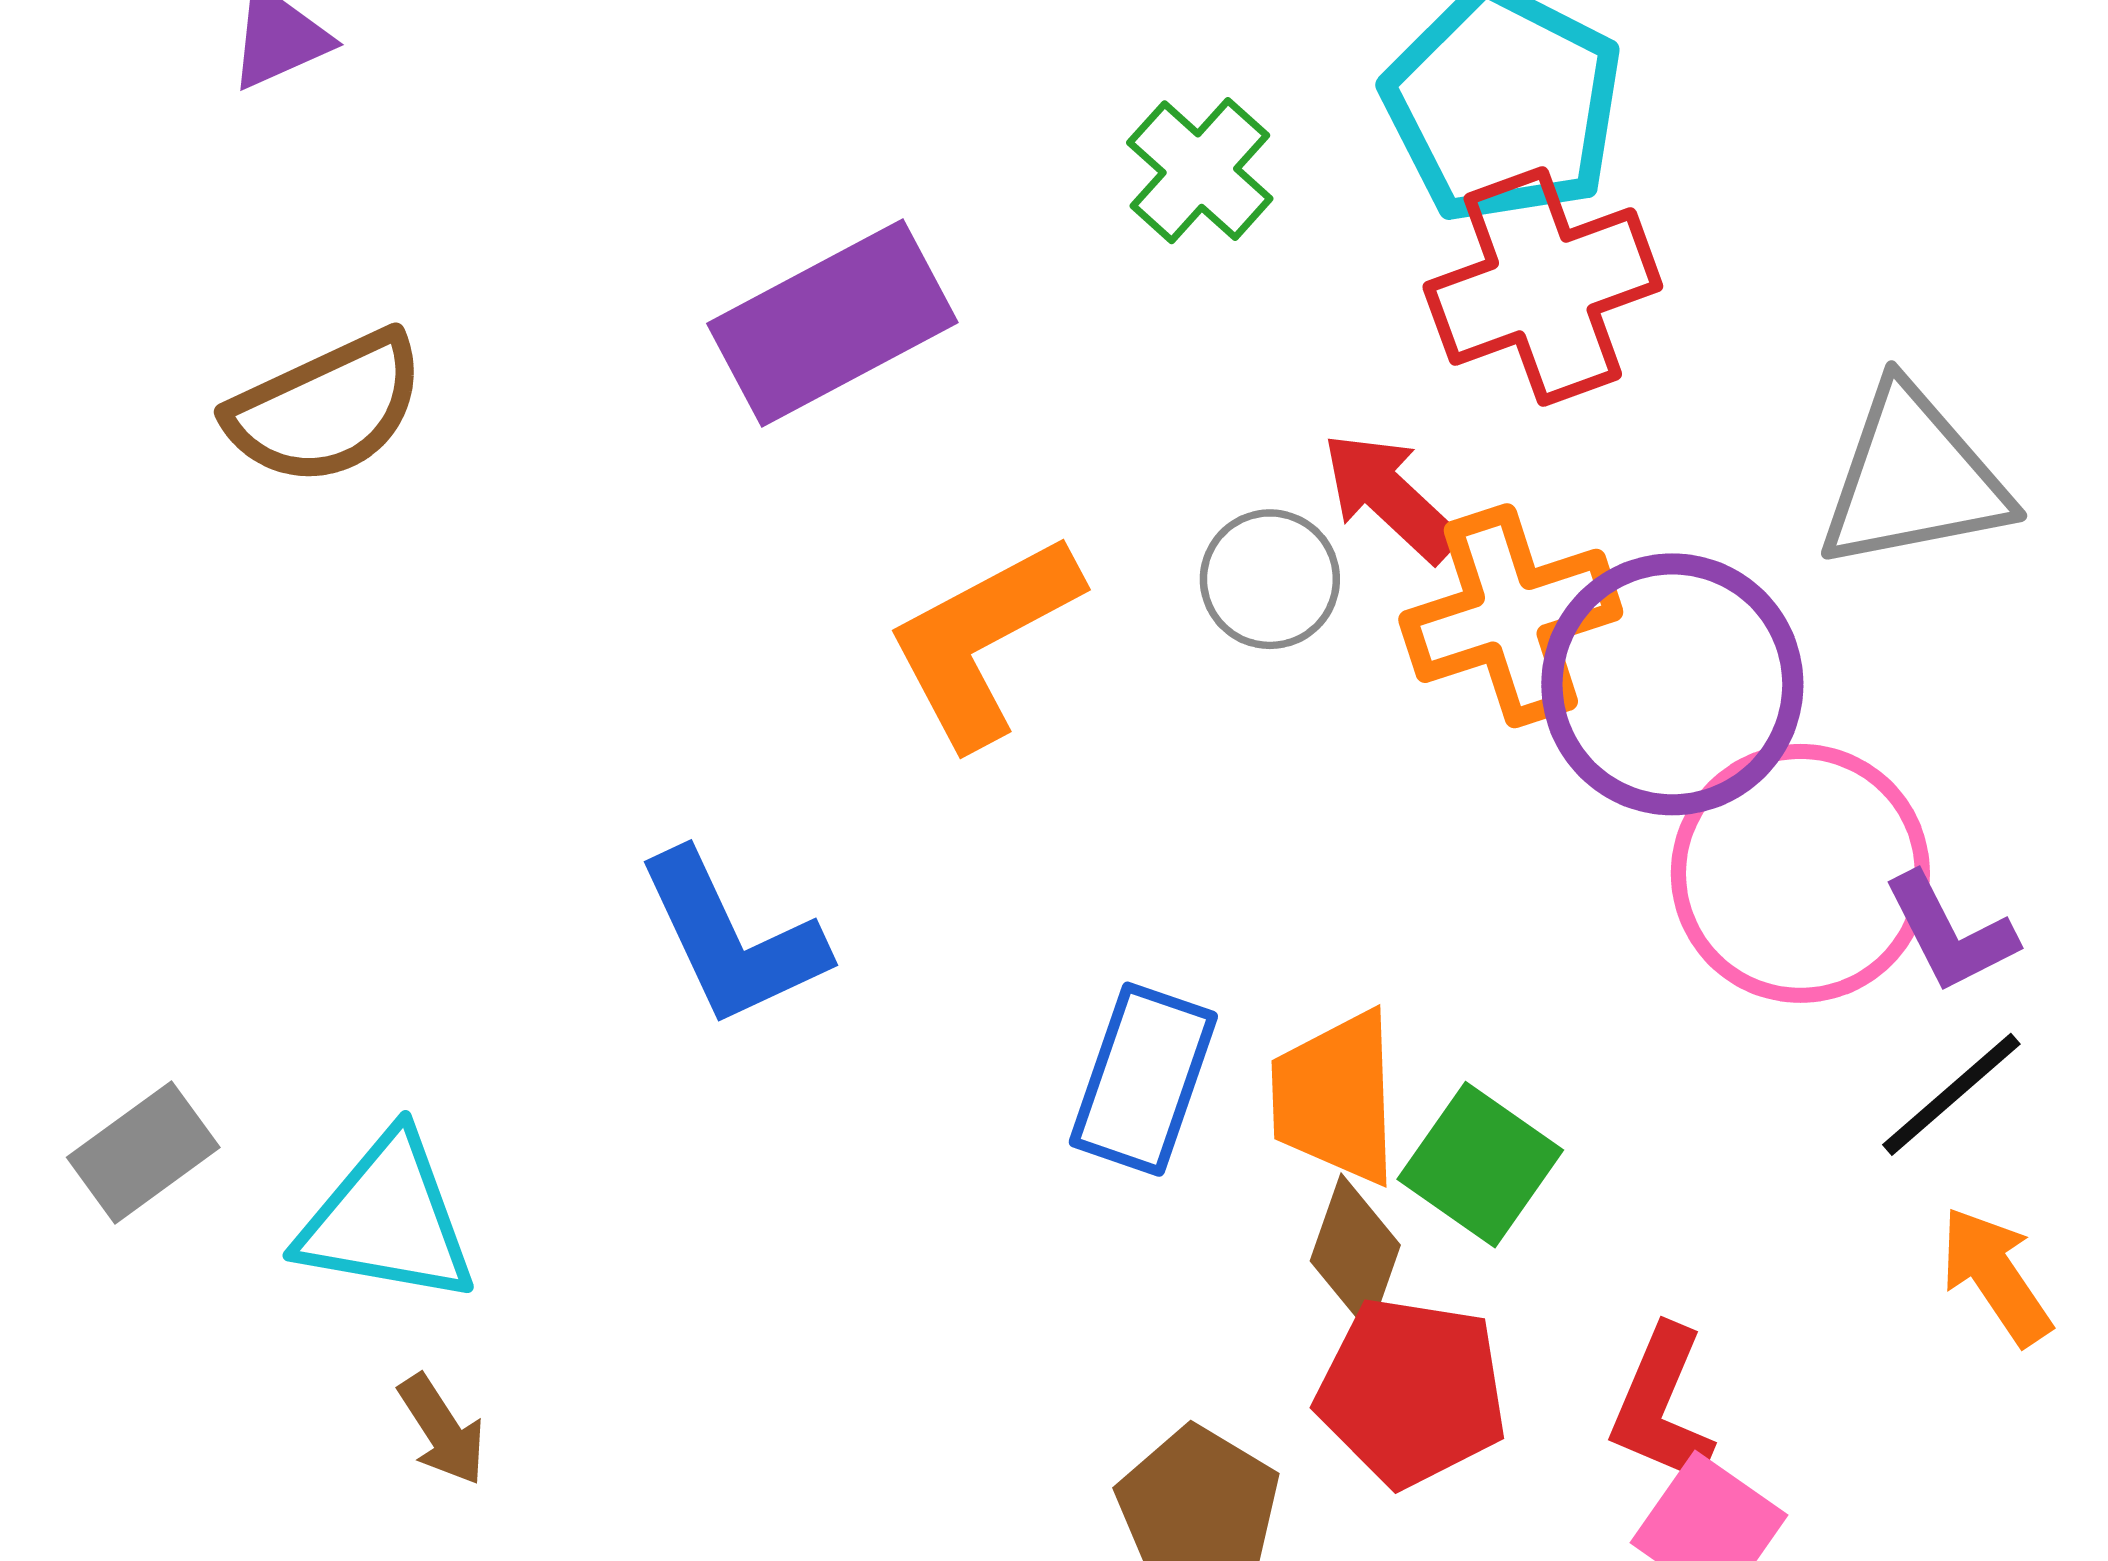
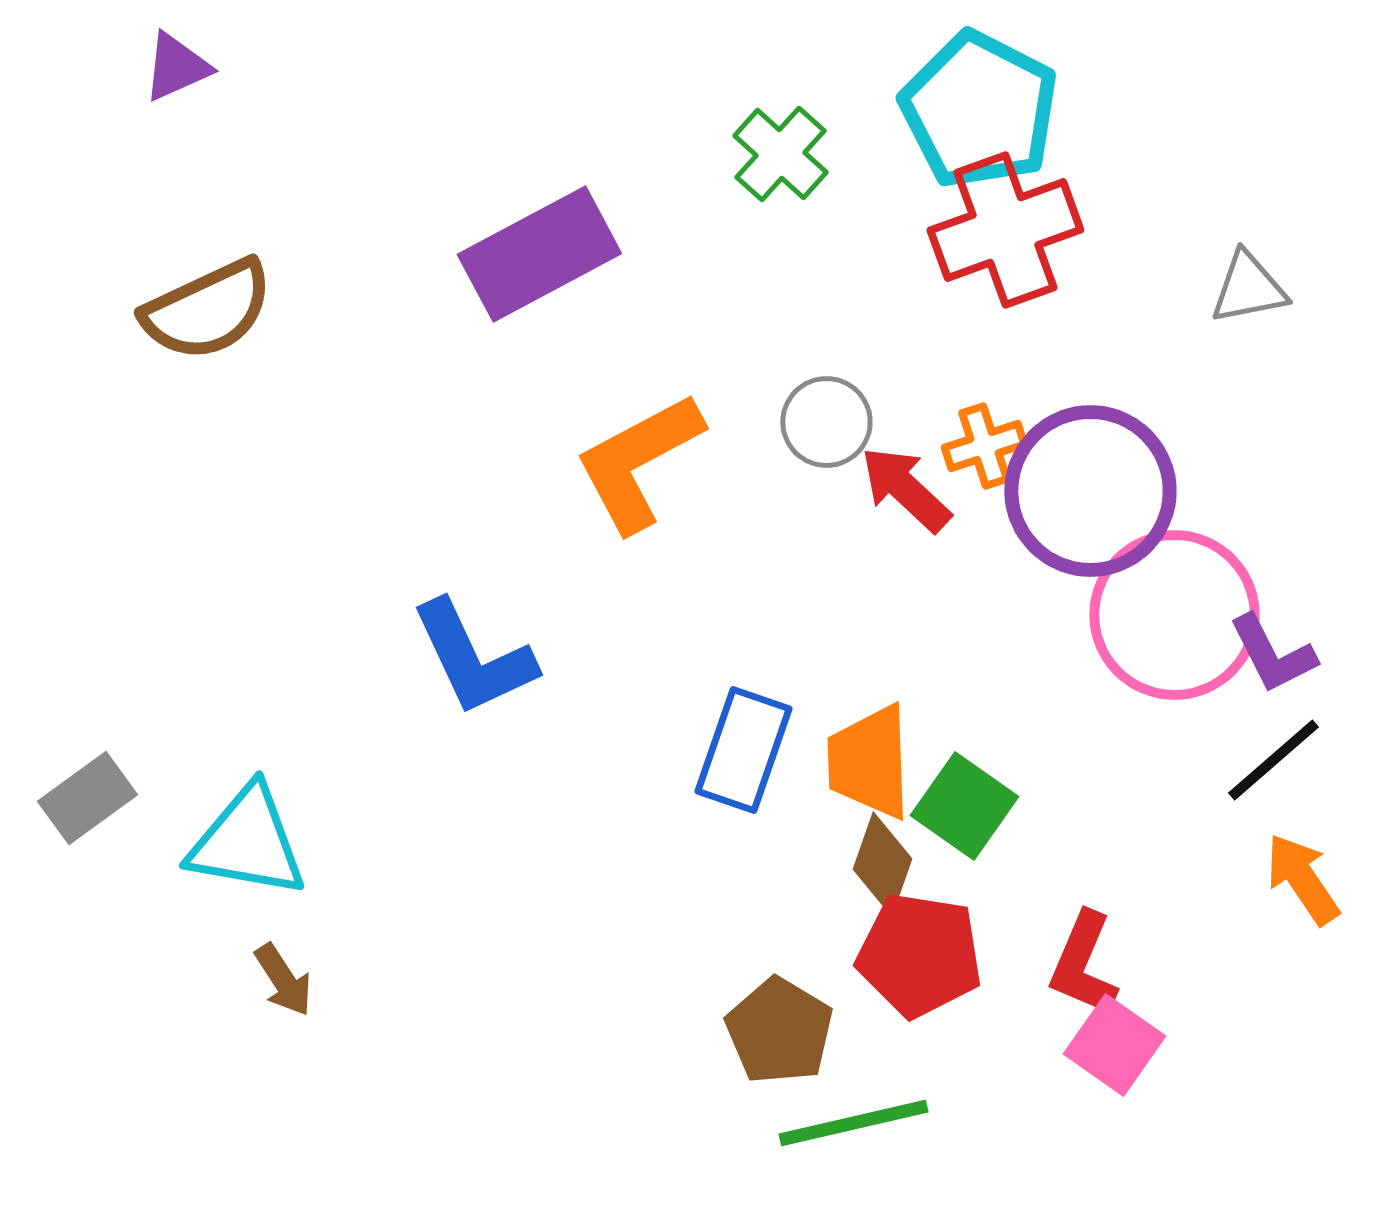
gray triangle: (1913, 479) -> (1248, 288), moved, size x0.6
red arrow: (1390, 497) -> (905, 489), moved
orange cross: (1511, 616) -> (984, 446), size x0.6

